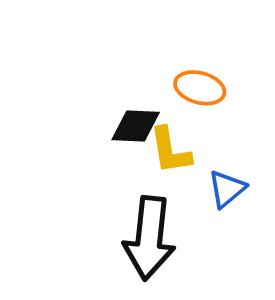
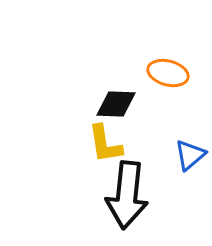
yellow L-shape: (170, 151) -> (105, 144), moved

